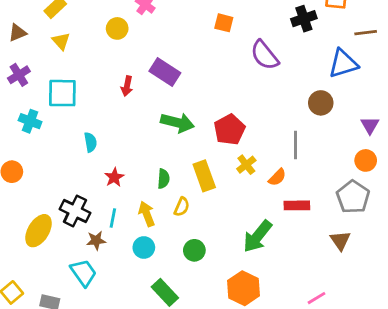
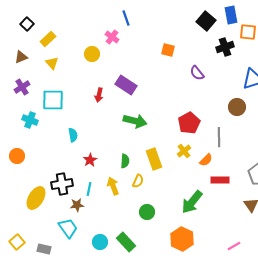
purple semicircle: (265, 55) -> (197, 73), size x0.7
red pentagon: (229, 130) -> (189, 123), moved
black cross: (75, 211) -> (62, 184), turned -35
cyan circle: (144, 248) -> (100, 242), moved

